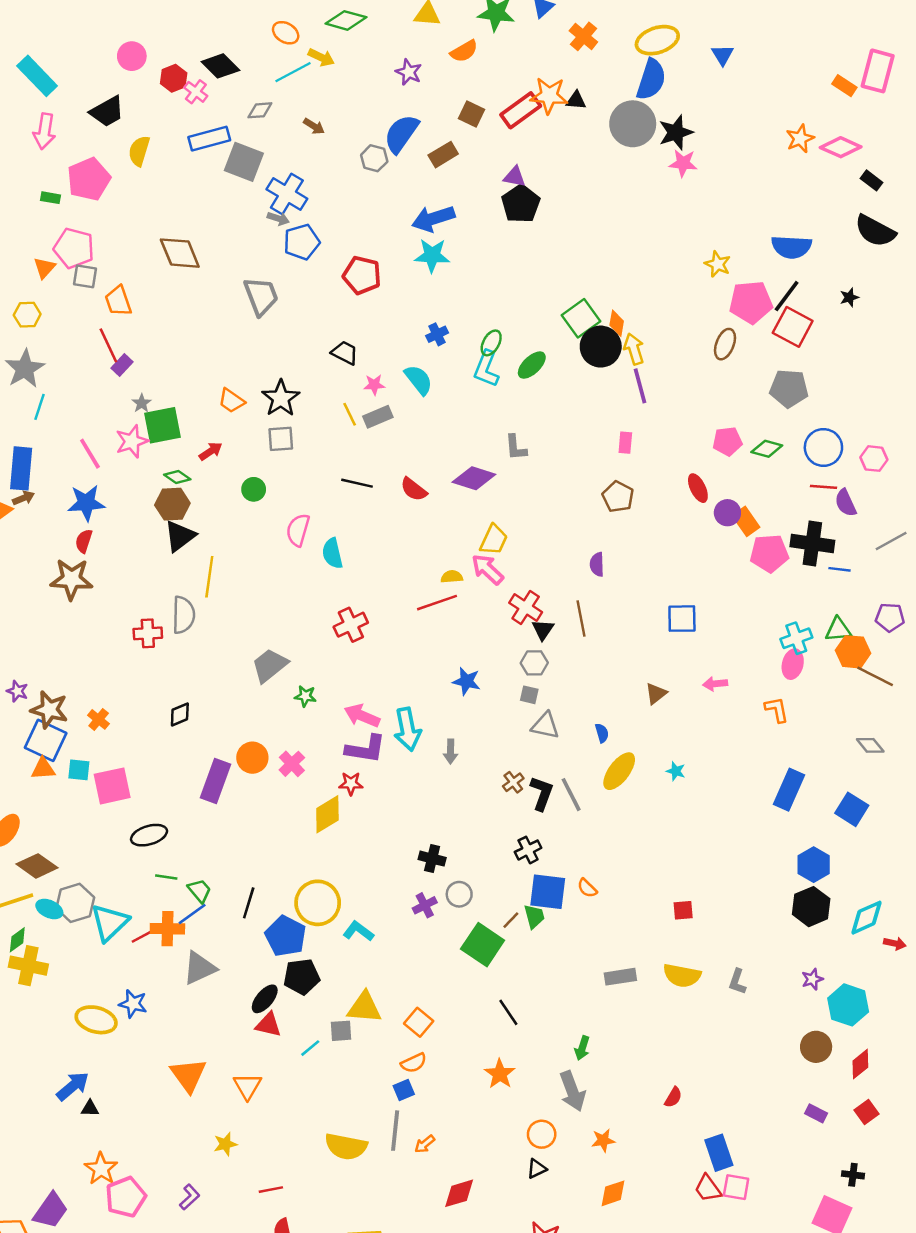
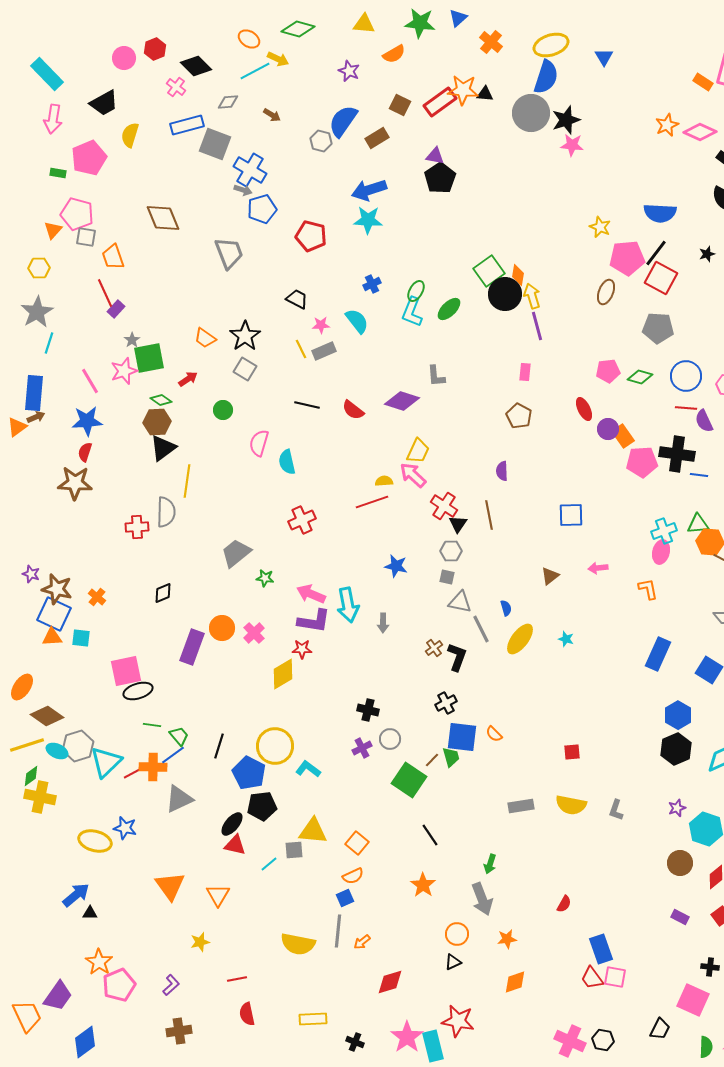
red hexagon: (174, 78) -> (155, 49), moved
gray square: (281, 439) -> (245, 369), turned 35
pink square: (112, 786) -> (126, 671), moved
gray line: (571, 795) -> (481, 629), moved

